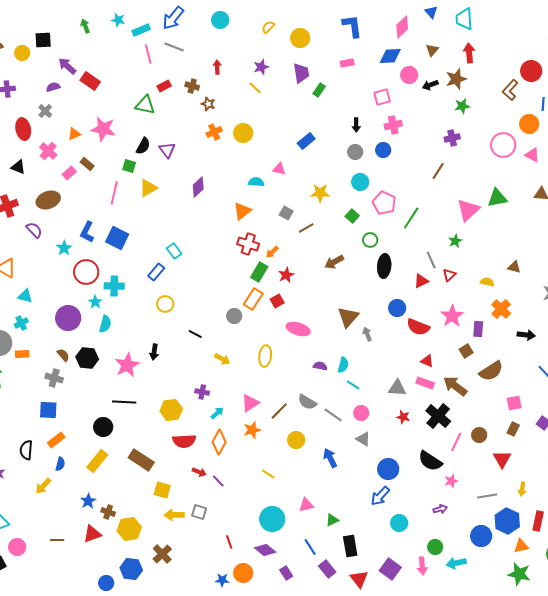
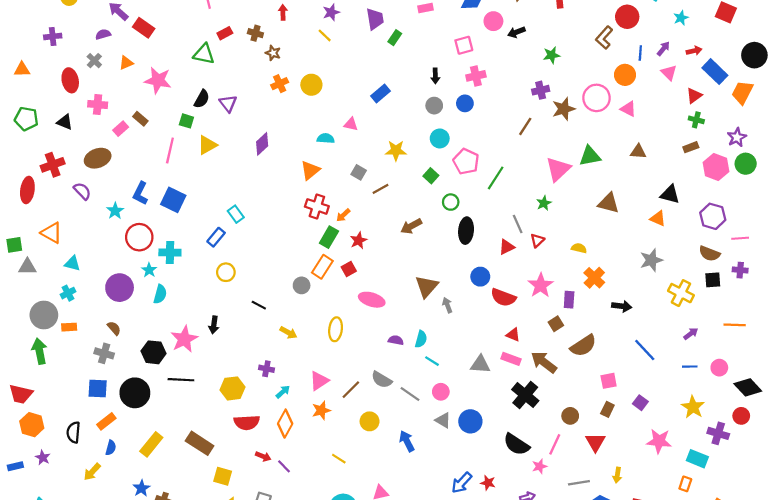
brown star: (456, 79) -> (564, 109), moved
orange triangle: (74, 134) -> (126, 63), moved
pink cross: (48, 151) -> (98, 104), turned -36
brown triangle: (514, 267) -> (609, 203), moved, size x1.5
black hexagon: (87, 358) -> (154, 352), moved
red star: (403, 417) -> (488, 483), moved
black circle: (103, 427) -> (135, 393), moved, size x1.4
pink line: (456, 442) -> (555, 444), moved
blue circle: (388, 469) -> (470, 421), moved

